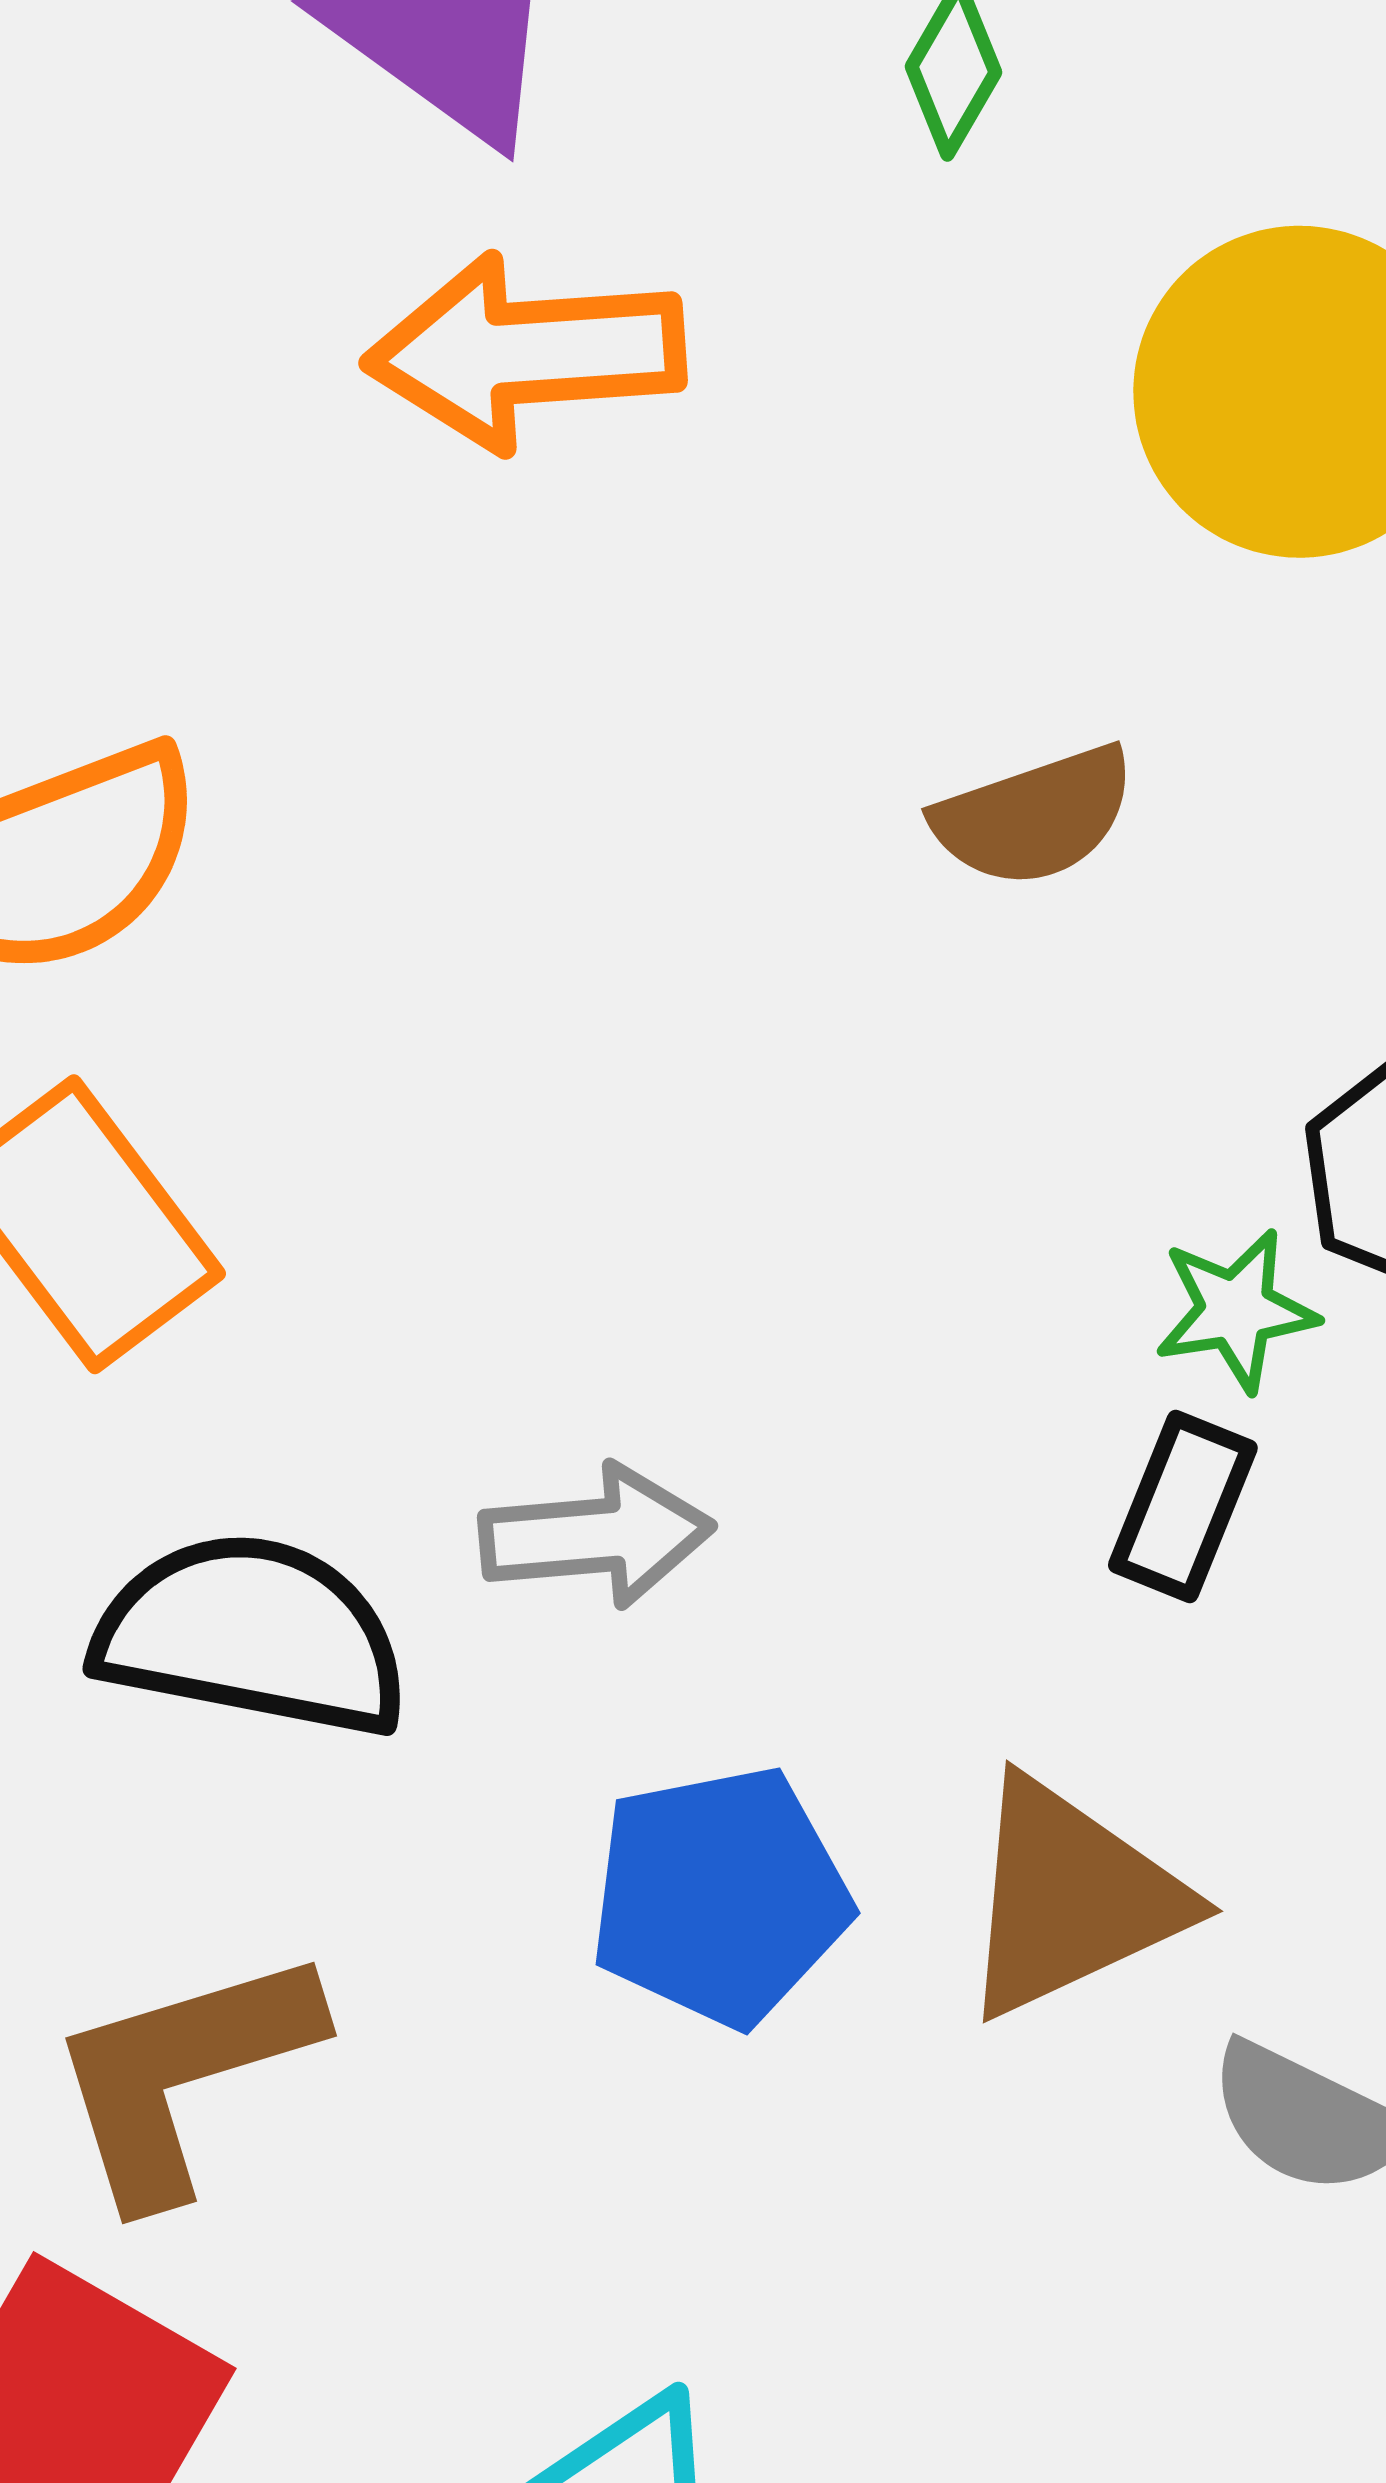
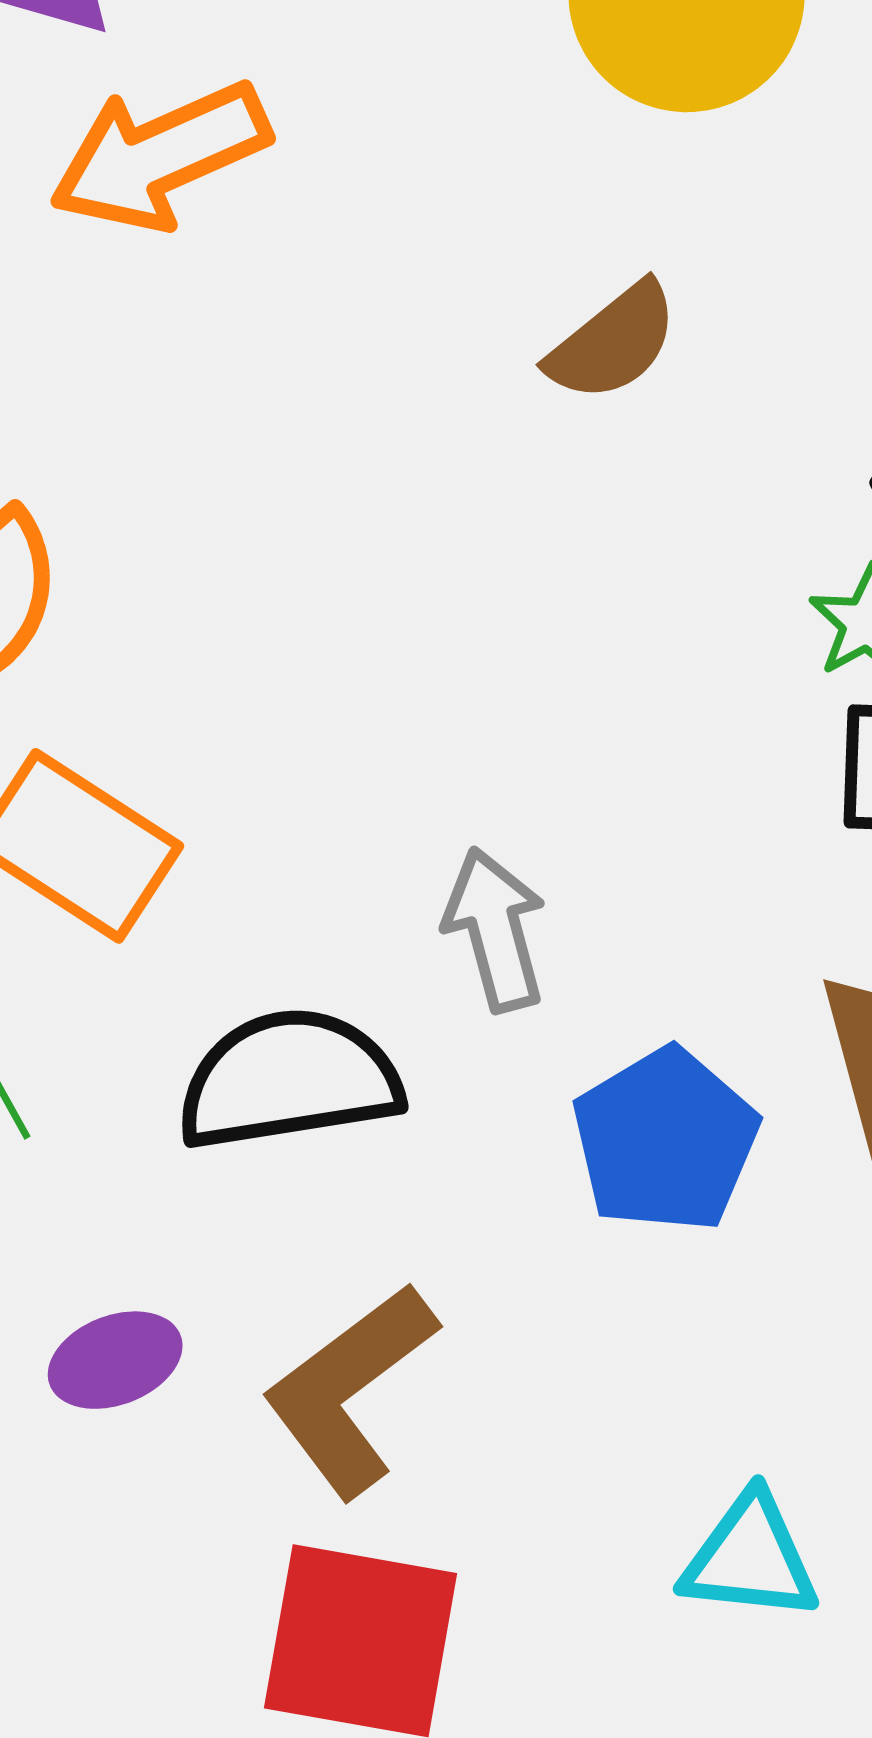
gray arrow: (596, 1536) -> (495, 930), turned -80

